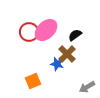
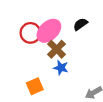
black semicircle: (75, 35) -> (80, 24), moved
brown cross: (67, 54) -> (57, 49), moved

